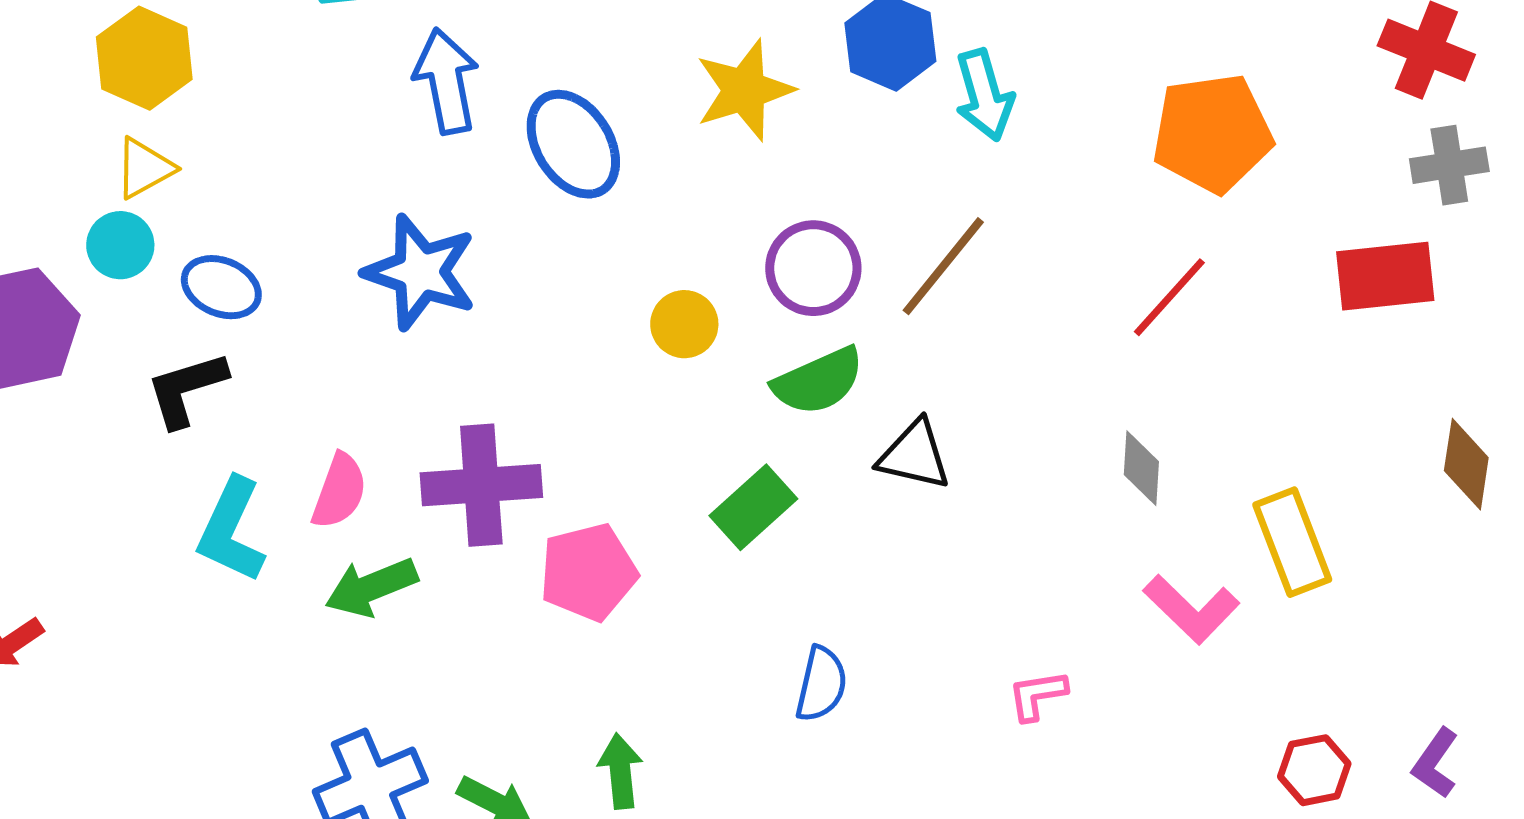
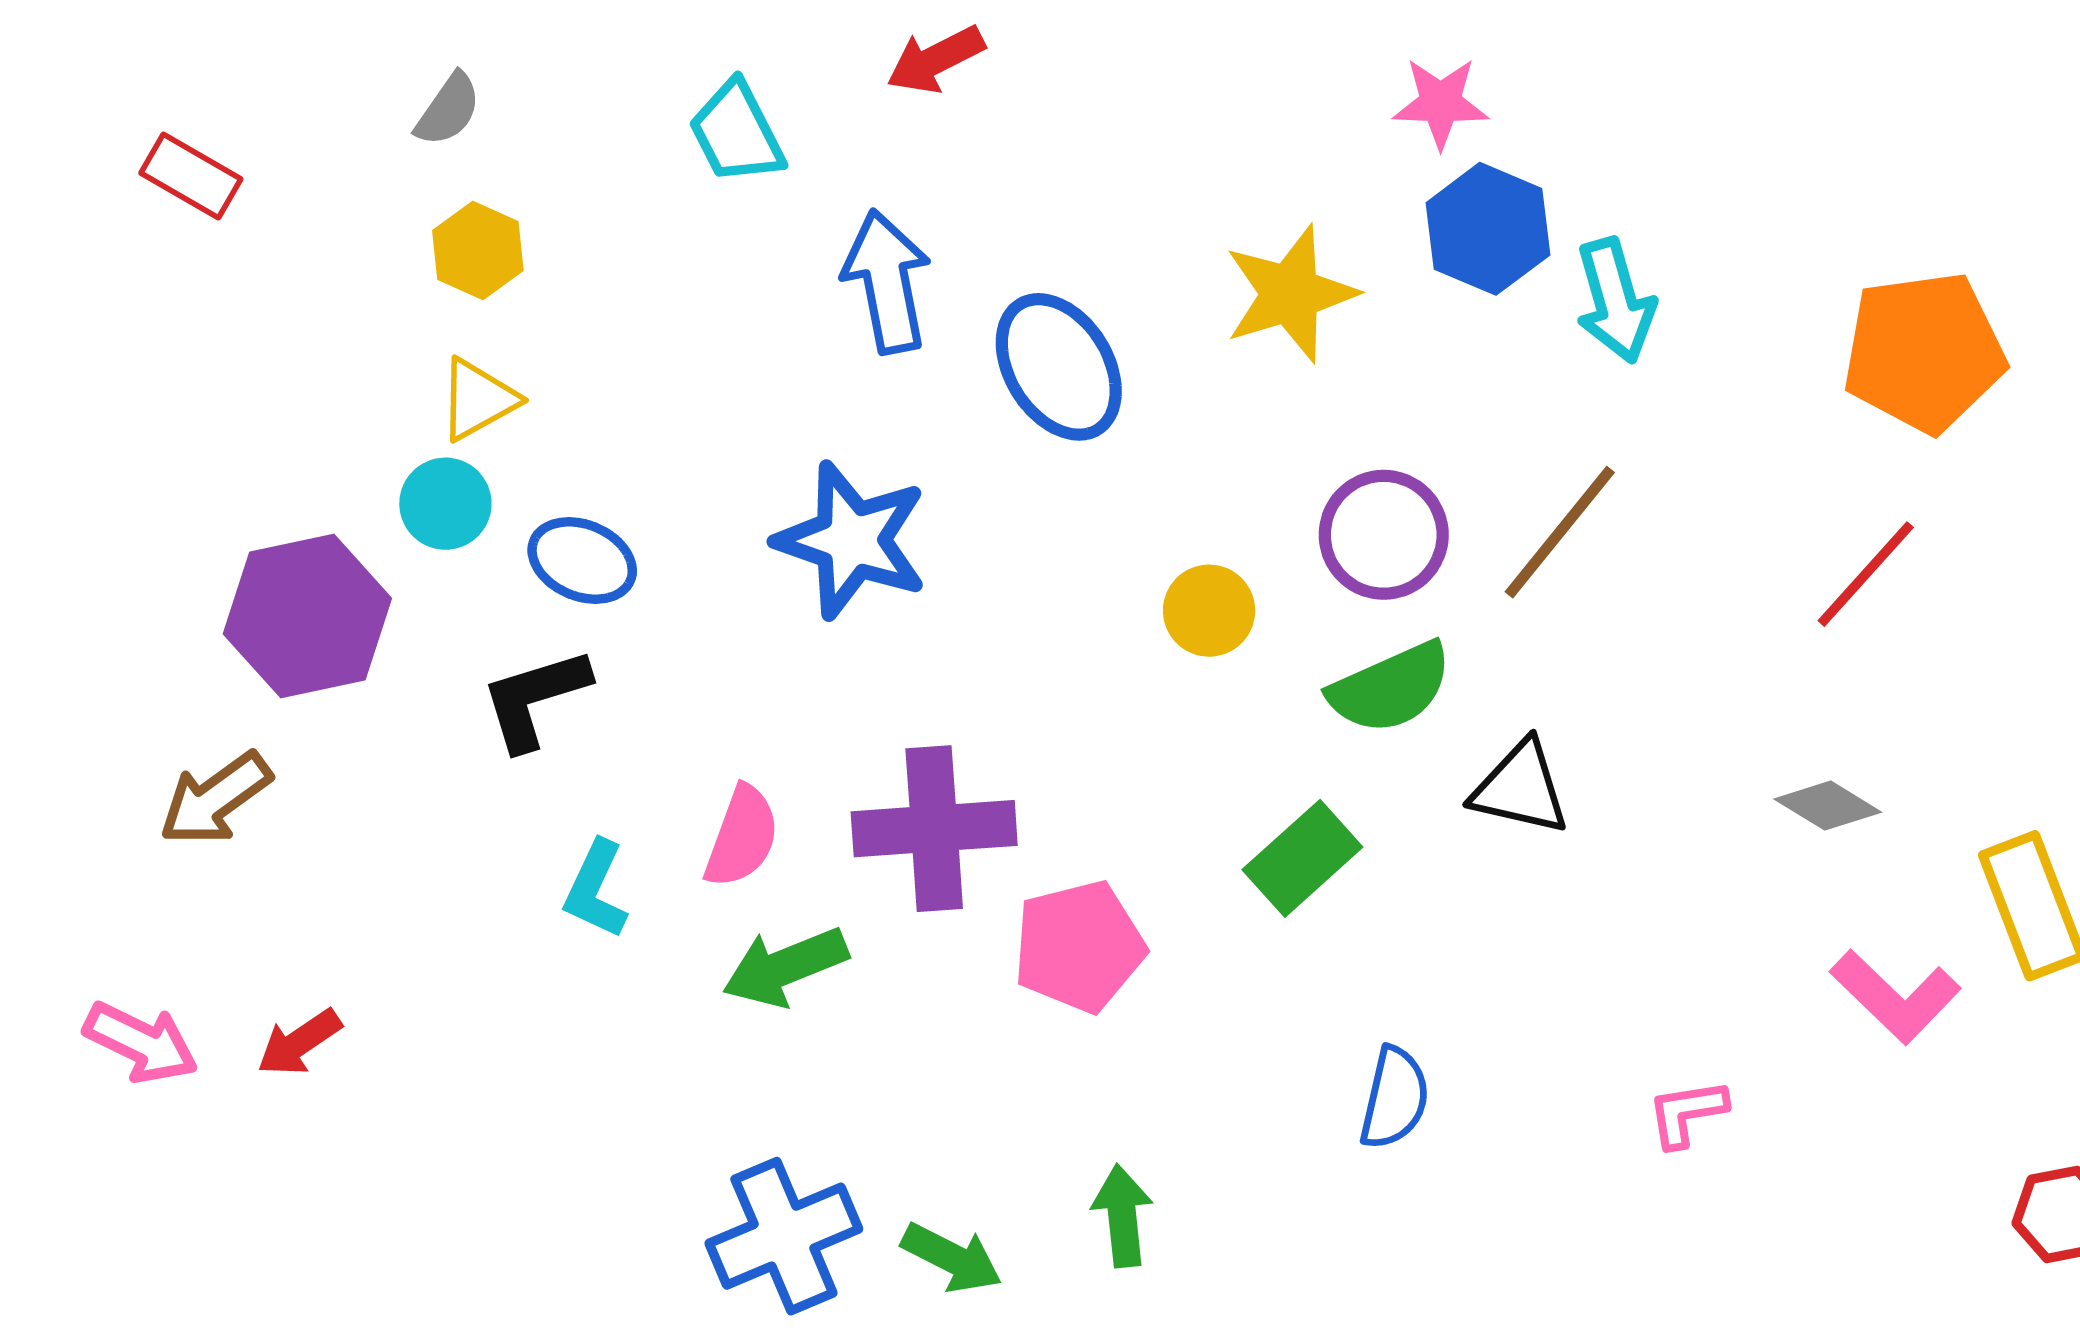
yellow hexagon: (144, 58) -> (478, 250), size x0.7
gray diamond: (1141, 468) -> (1828, 806), turned -62
cyan L-shape: (231, 530) -> (596, 890), size x0.7

